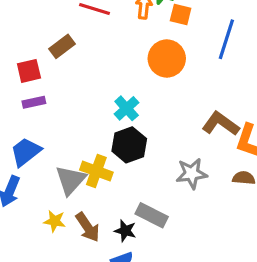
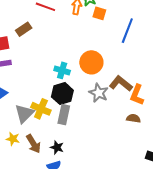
orange circle: (167, 58) -> (91, 62), moved
cyan cross: (127, 108) -> (62, 70), turned -35
gray star: (192, 173) -> (99, 93), moved, turned 30
gray rectangle: (152, 215) -> (64, 115), moved, turned 72

